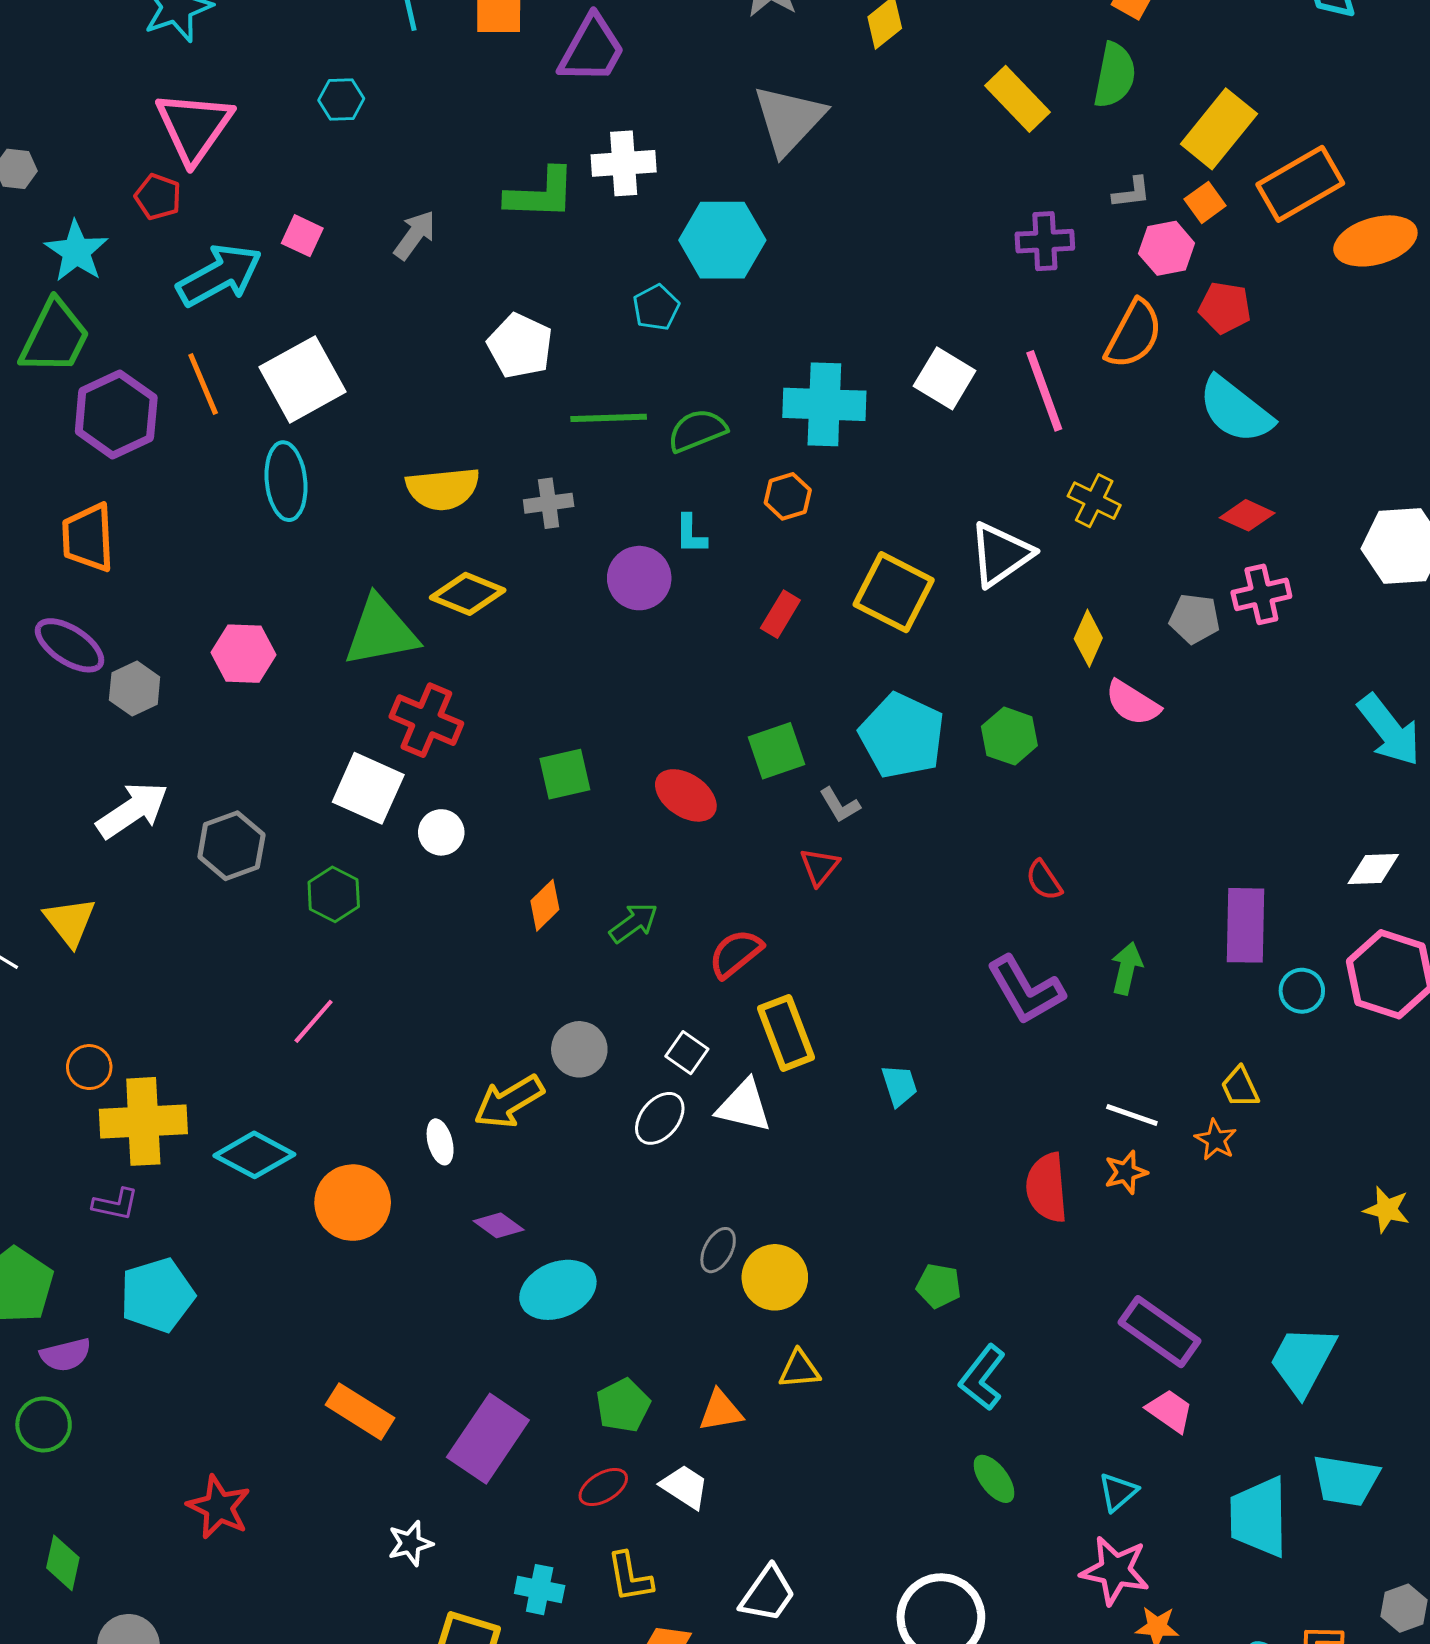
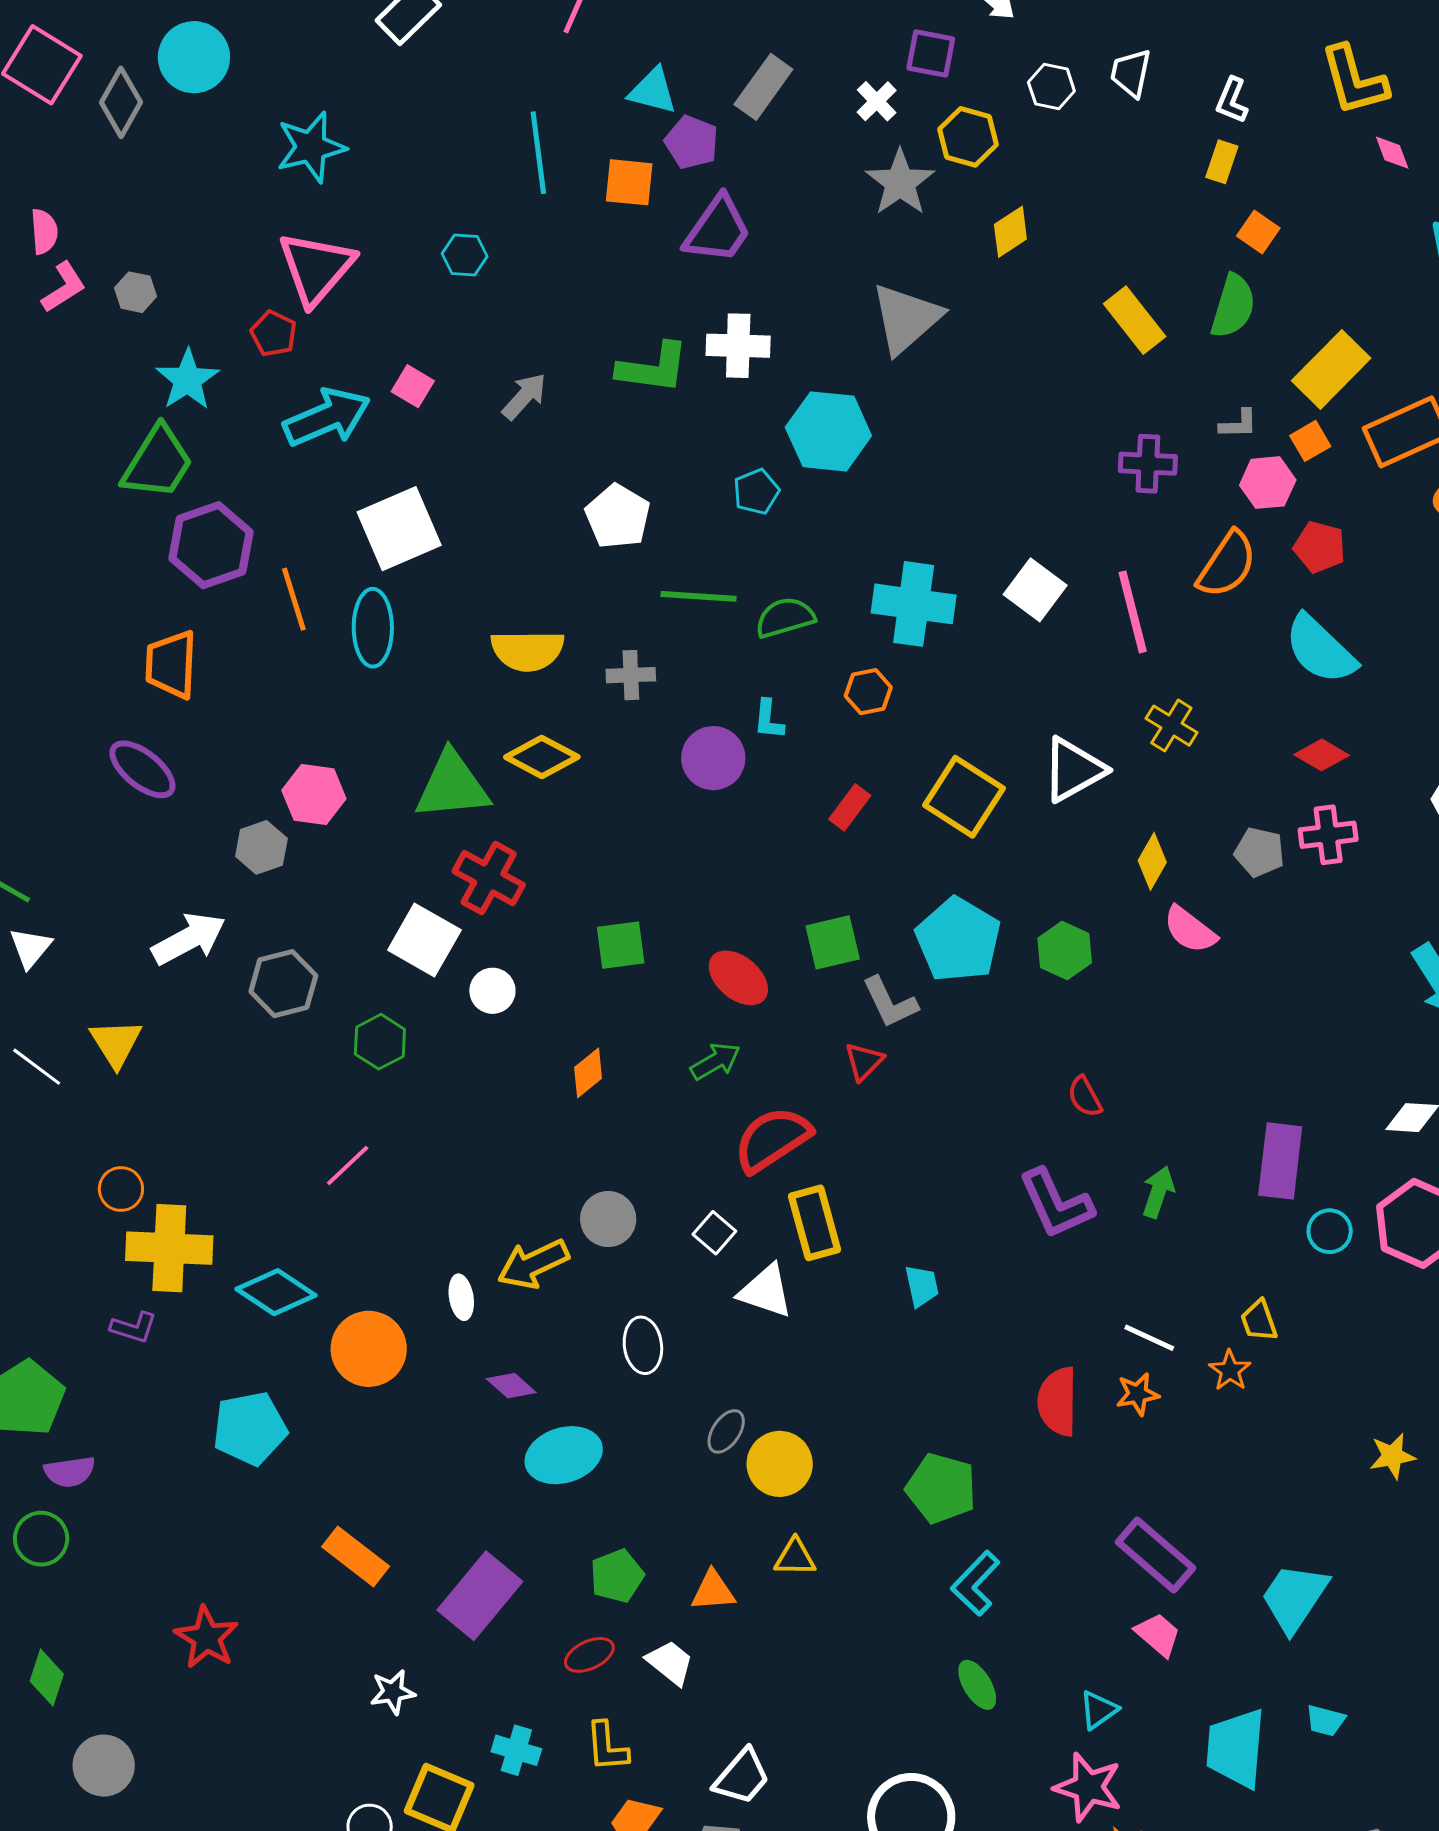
orange line: (203, 384) -> (294, 599), moved
gray hexagon: (135, 689) -> (261, 847), moved
gray L-shape: (840, 805) -> (890, 1002), size x1.4
green arrow: (634, 923) -> (715, 1061), moved
red semicircle: (736, 953) -> (772, 1139), size x1.4
white ellipse: (660, 1118) -> (643, 1345), moved, turned -52
yellow star: (1387, 1209) -> (1392, 1456), turned -30
green pentagon: (939, 1286) -> (941, 1488), size x1.6
cyan pentagon: (157, 1295) -> (250, 1428), moved
cyan trapezoid: (1346, 1480) -> (1325, 1720), size x0.6

